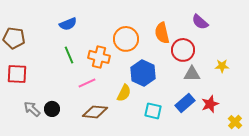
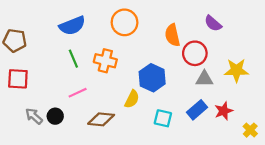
blue semicircle: (68, 24) -> (72, 26), size x1.4
orange circle: (126, 39) -> (125, 22), moved
yellow star: (222, 66) -> (236, 70), size x1.6
pink line: (87, 83) -> (78, 93), moved

